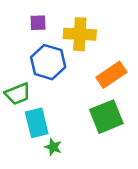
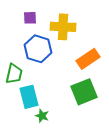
green trapezoid: (18, 94) -> (14, 74), turned -55

